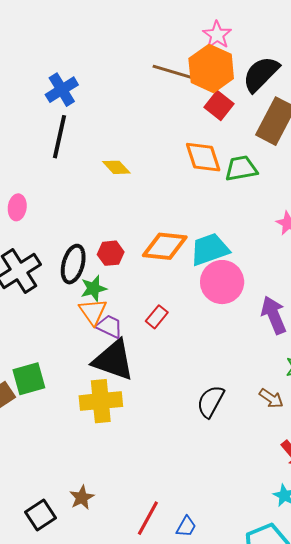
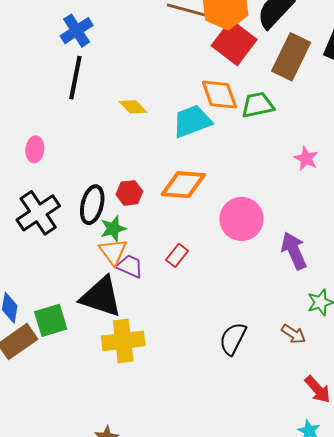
red square: (219, 106) -> (234, 43), size x1.5
cyan trapezoid: (210, 249) -> (192, 121), moved
black triangle: (114, 360) -> (101, 297), moved

